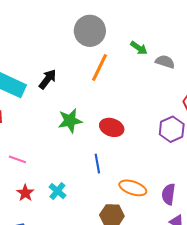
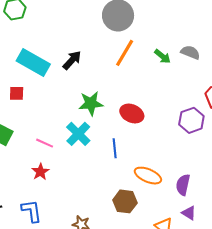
green arrow: (139, 48) -> (163, 56), moved
pink line: (17, 159) -> (45, 143), moved
cyan cross: (57, 191) -> (78, 134), moved, size x1.4

